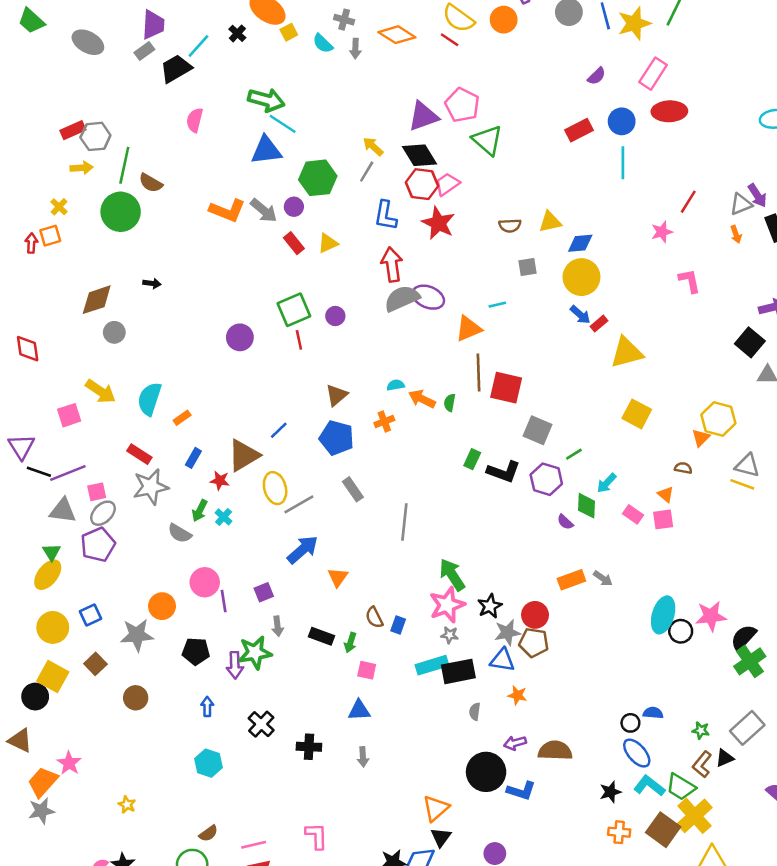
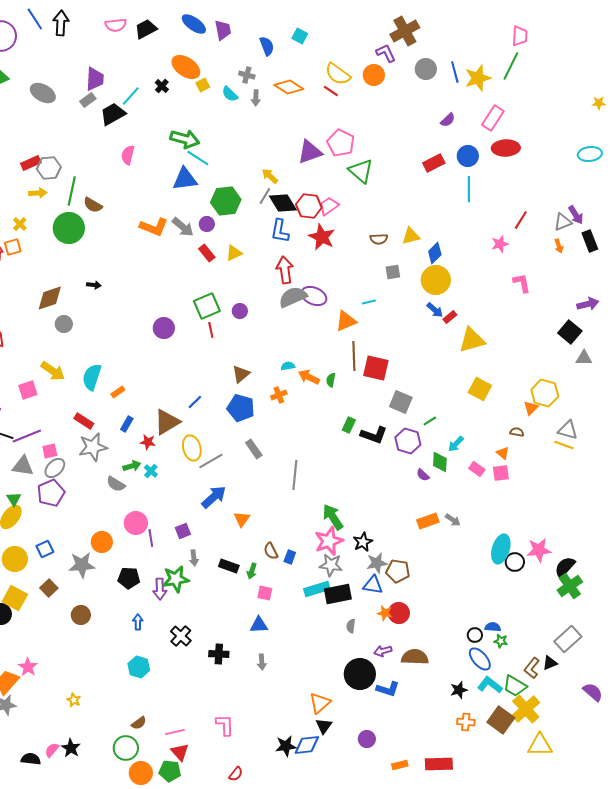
black diamond: (419, 155) -> (283, 203), moved
blue diamond: (580, 243) -> (435, 253), turned -40
green arrow: (200, 511) -> (132, 466), turned -132
red circle: (535, 615) -> (399, 613), moved
gray star: (450, 635) -> (331, 565), size x1.6
green star: (701, 730) -> (501, 641), moved

